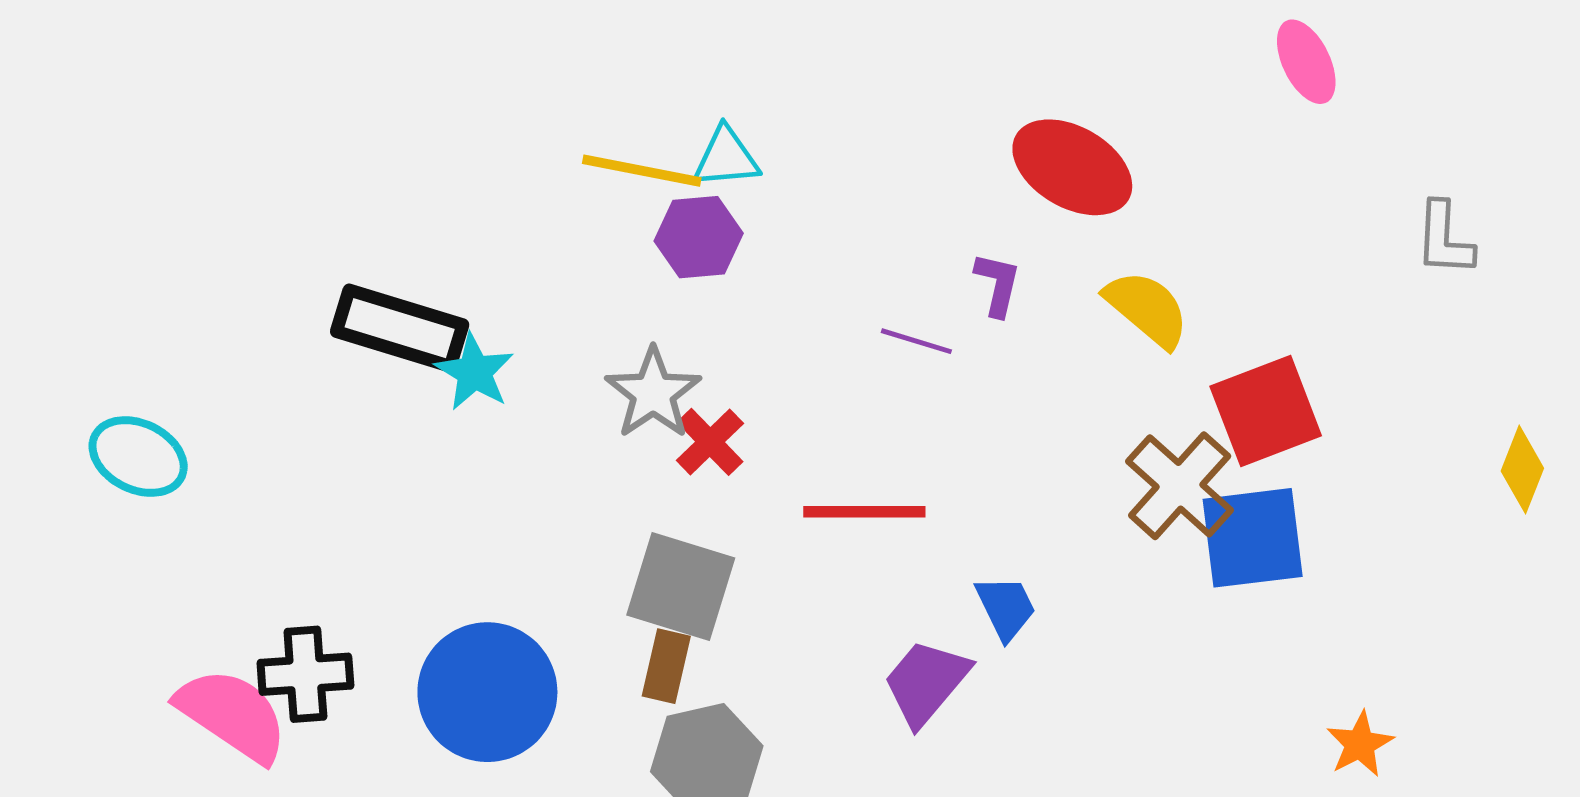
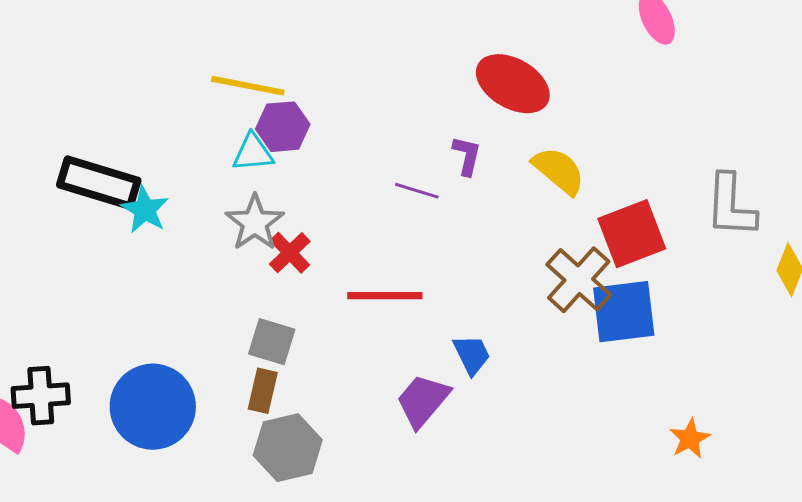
cyan triangle: (726, 158) -> (253, 153), moved
gray L-shape: (1444, 239) -> (731, 206), moved, size x1.4
gray square: (681, 587) -> (272, 342), size x0.7

